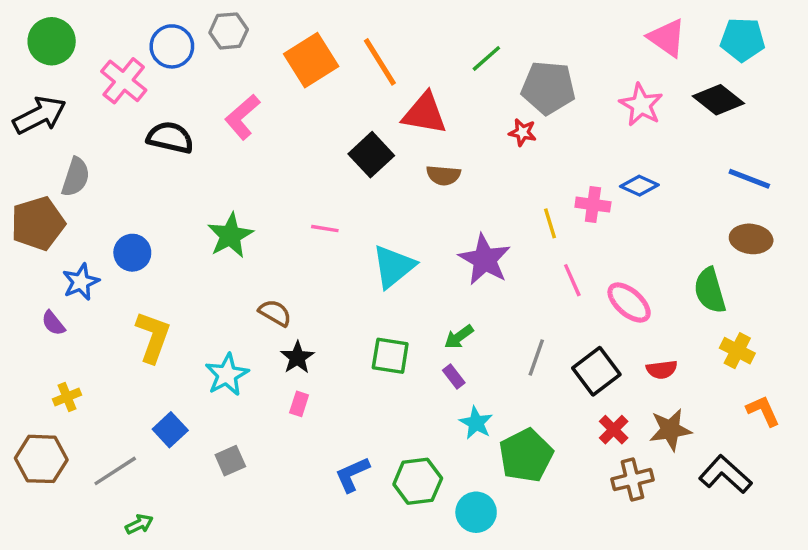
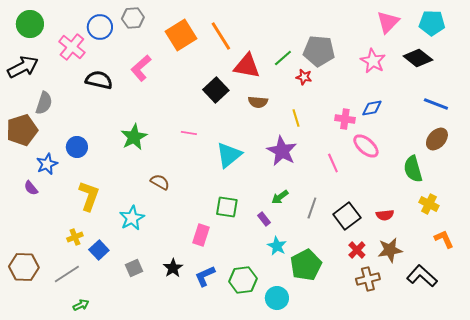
pink triangle: (667, 38) -> (388, 22), turned 40
green line: (486, 58) -> (283, 58), moved
blue diamond: (639, 186) -> (372, 108), turned -35
yellow line: (550, 223) -> (296, 118), moved
brown ellipse: (751, 239) -> (437, 139), turned -55
pink ellipse: (629, 302) -> (366, 146), moved
green arrow: (459, 337) -> (280, 197), moved
black star: (297, 357) -> (173, 268), moved
yellow cross: (67, 397) -> (75, 237), moved
pink rectangle: (299, 404) -> (201, 235), moved, size x1.5

